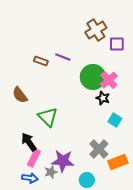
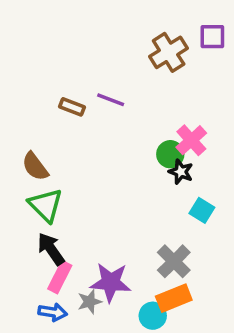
purple square: (117, 44) -> (212, 37), moved
green circle: (93, 77) -> (170, 154), moved, size x0.6
green triangle: (48, 117) -> (46, 205), moved
orange rectangle: (118, 162) -> (174, 298), moved

